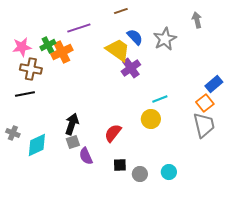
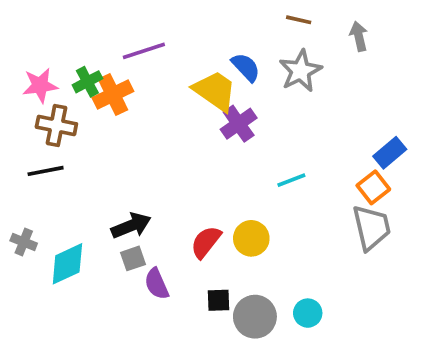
brown line: (121, 11) -> (299, 20), moved, turned 32
yellow circle: (151, 119) -> (251, 238), moved
black arrow: (72, 124) -> (131, 226), turned 50
gray circle: (140, 174) -> (255, 317), size x1.5

